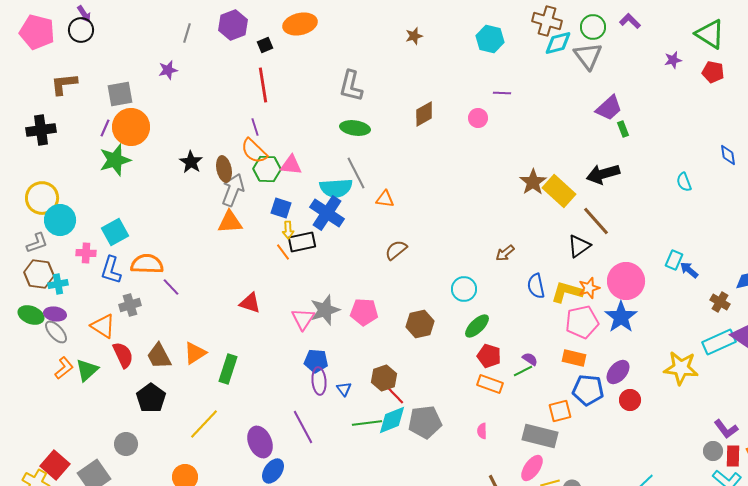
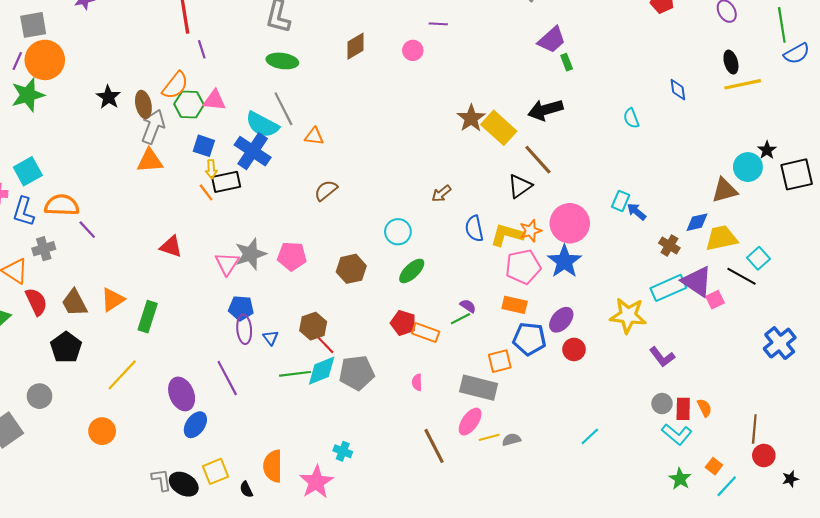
purple line: (255, 127) -> (202, 49), moved
orange semicircle: (254, 151) -> (175, 85), turned -96
cyan semicircle: (336, 188) -> (262, 125), turned 32
red pentagon: (489, 356) -> (403, 323), moved
purple L-shape: (726, 429) -> (662, 357), moved

